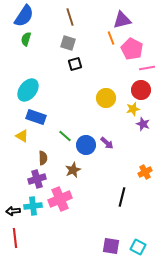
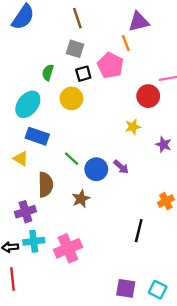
green semicircle: (26, 39) -> (48, 72), moved
pink pentagon: (132, 49) -> (110, 65), moved
red circle: (141, 90) -> (148, 96), moved
yellow circle: (106, 98) -> (71, 98), moved
yellow star: (133, 109) -> (133, 127), moved
brown semicircle: (43, 158) -> (46, 185), size x1.5
purple cross: (37, 179) -> (25, 212), moved
pink cross: (60, 199) -> (68, 248), moved

